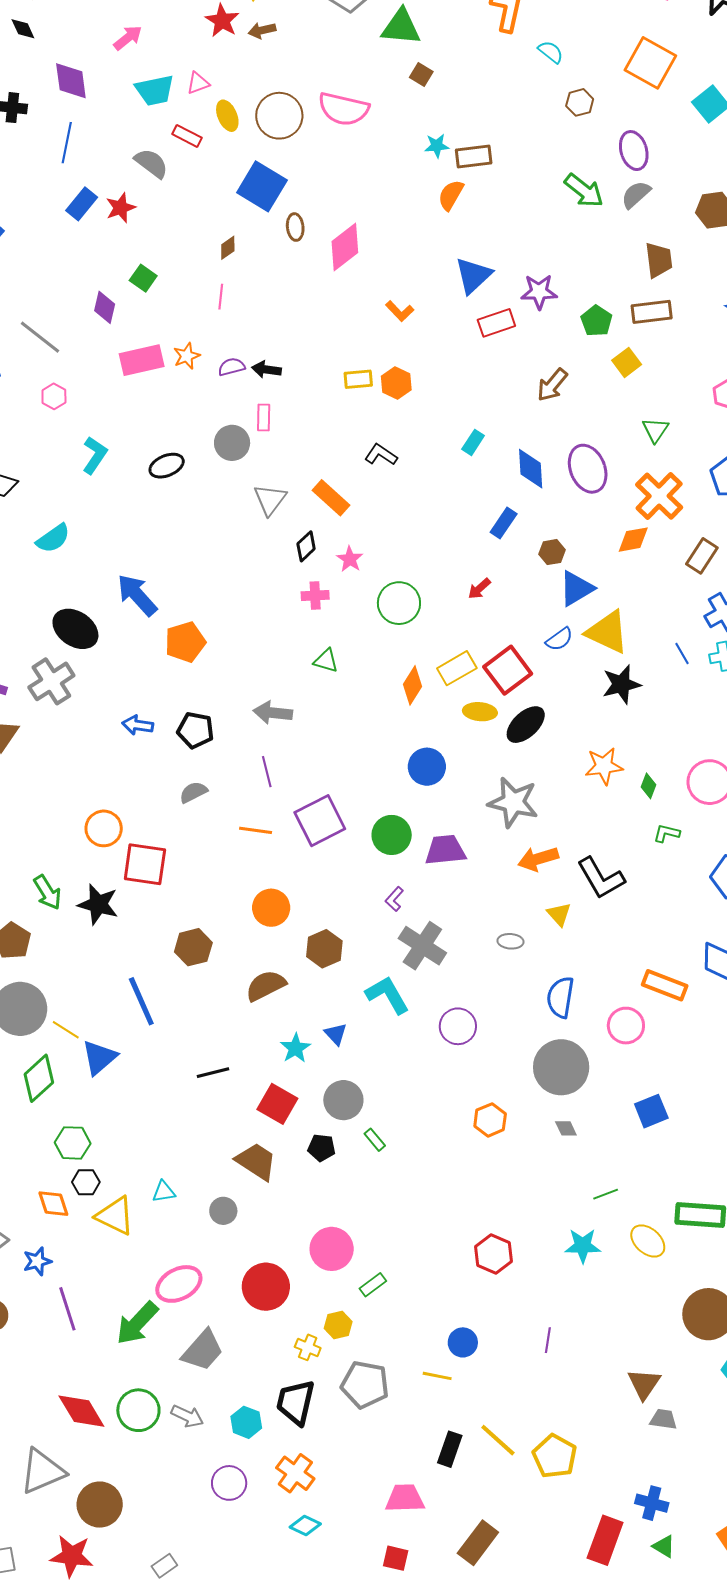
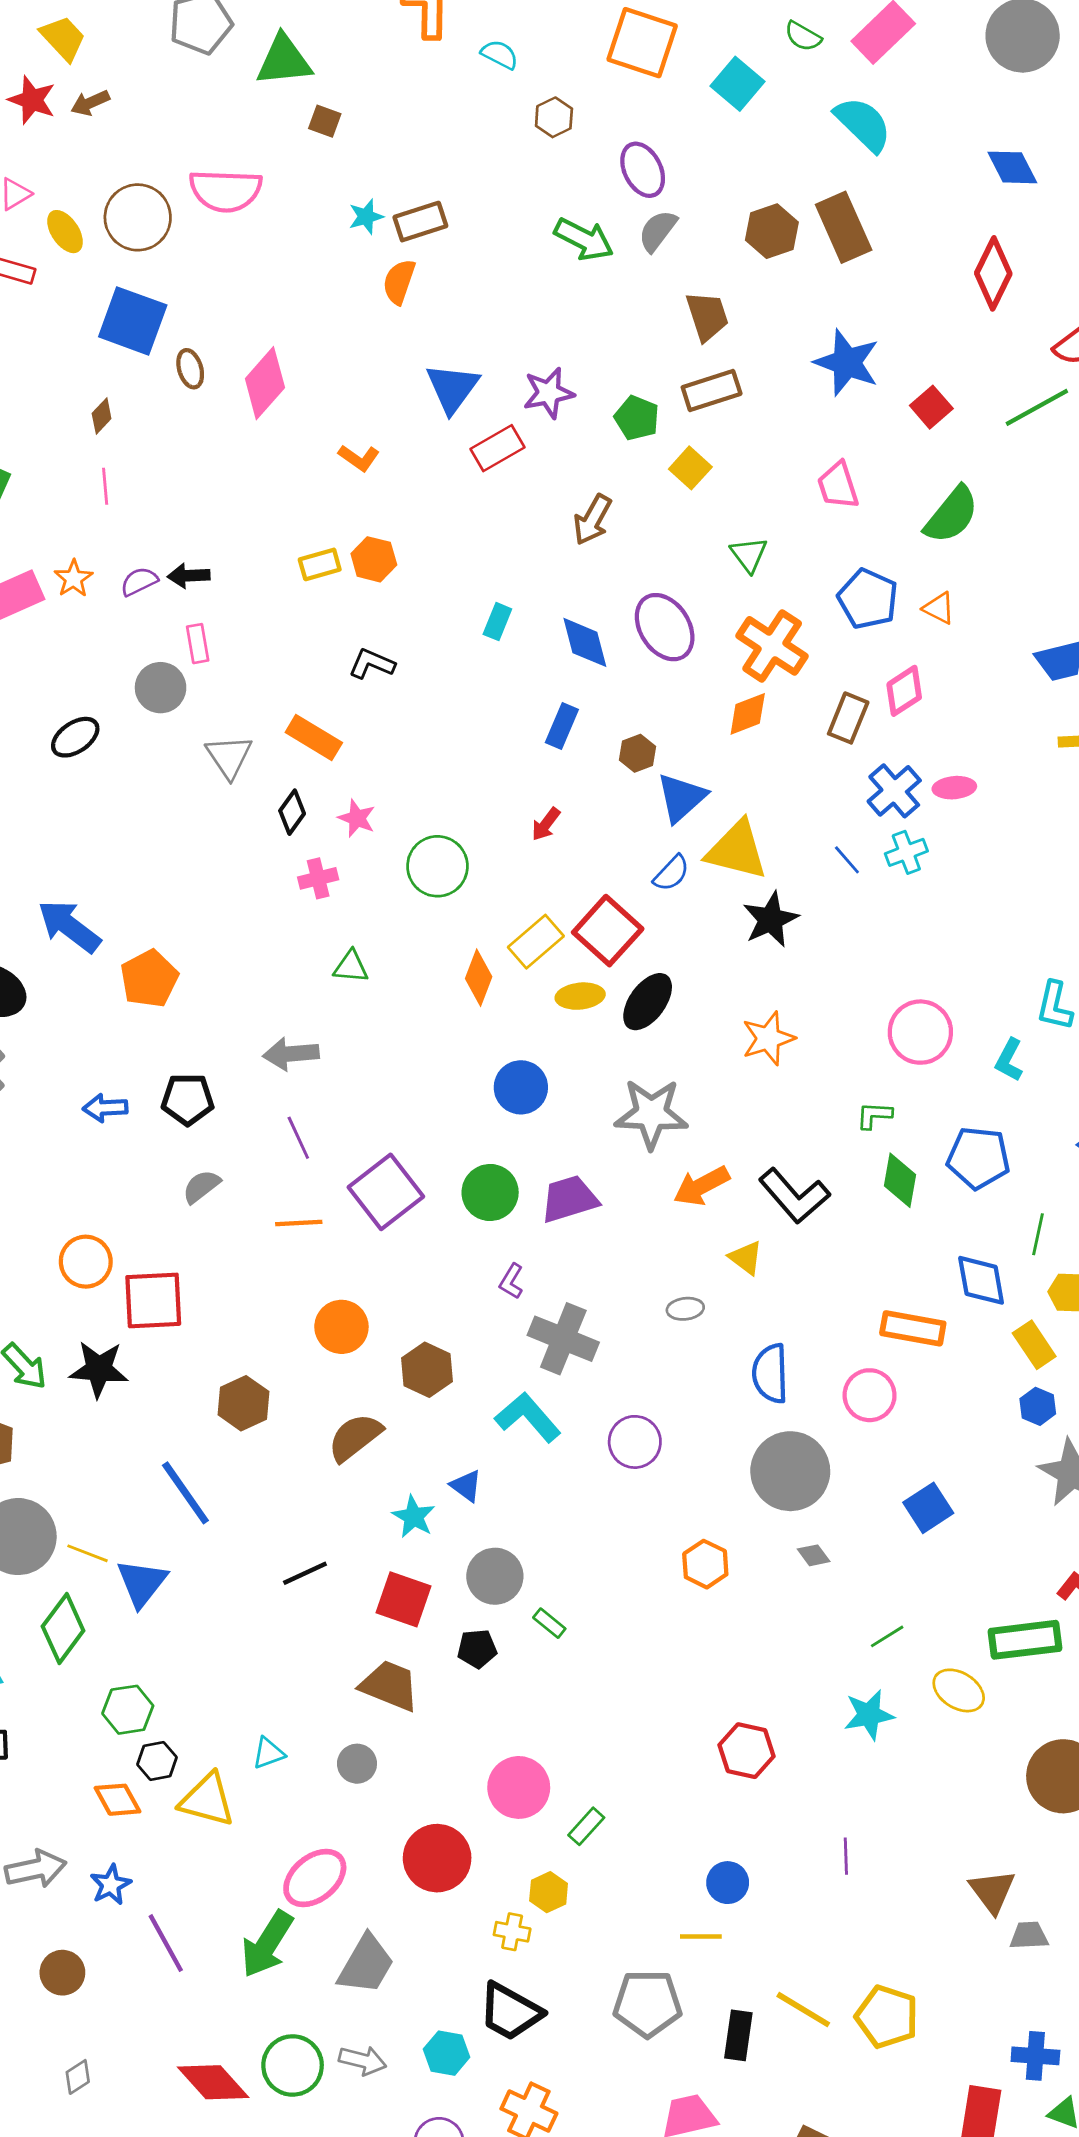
green diamond: (649, 786) -> (900, 1180), moved, size x1.5
gray pentagon: (365, 1385) -> (648, 2004), moved
black trapezoid: (296, 1402) -> (510, 2012), turned -63

